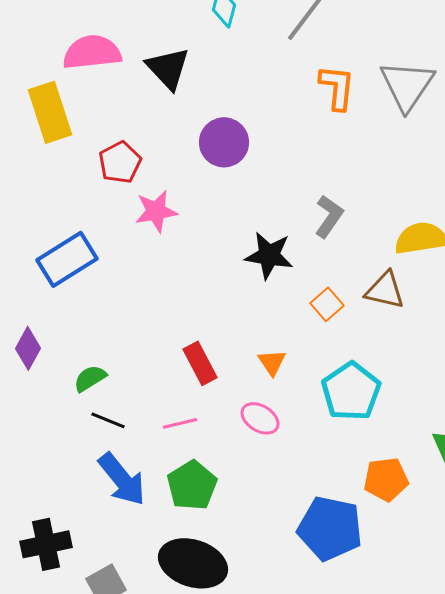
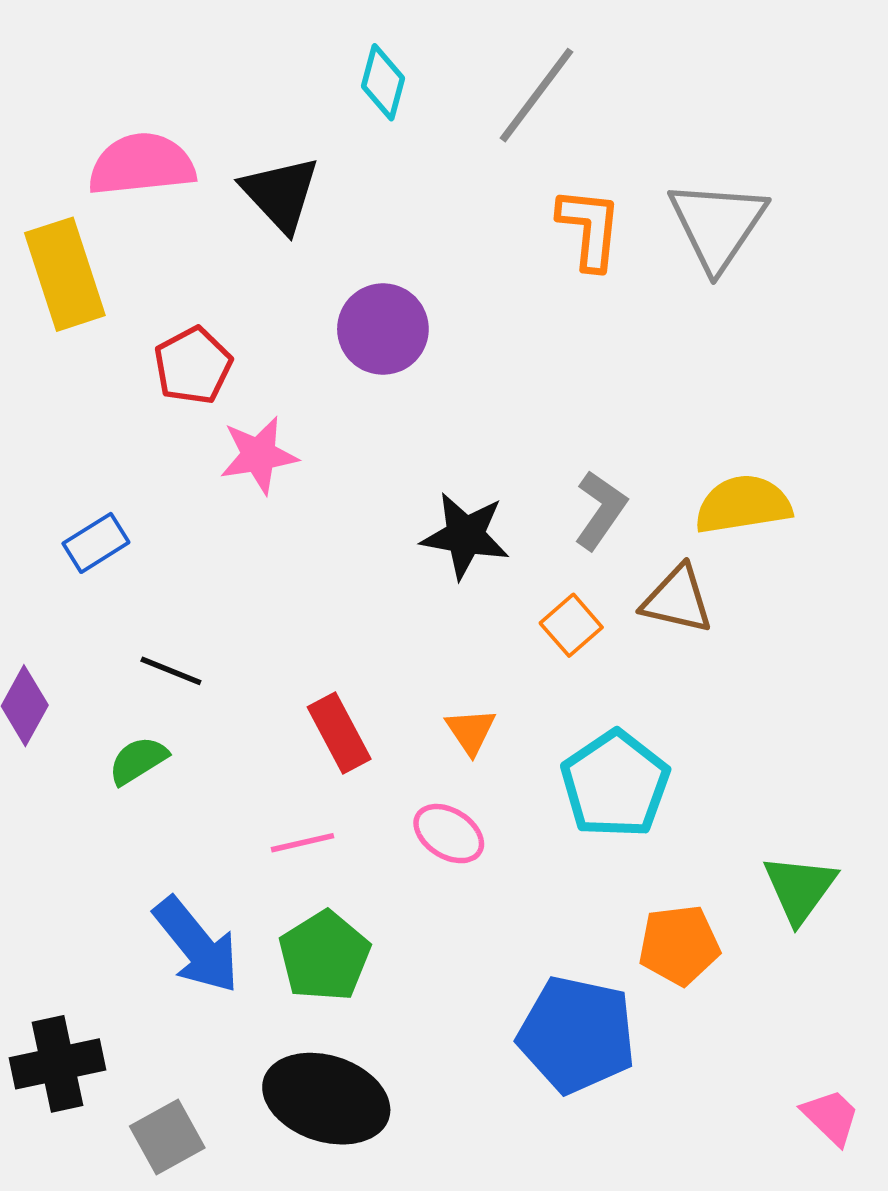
gray L-shape: (329, 216) -> (600, 510), moved
blue rectangle: (67, 259) -> (96, 543), size x0.6
black line: (108, 420) -> (171, 671), moved

